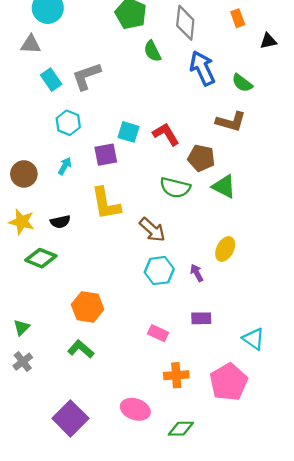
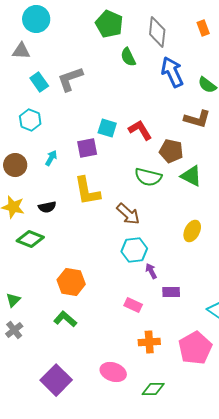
cyan hexagon: (68, 123) -> (30, 120), moved
purple arrow: (197, 273) -> (151, 271), moved

